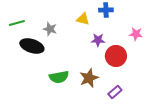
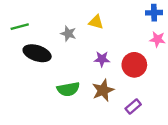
blue cross: (106, 10) -> (154, 13), moved
gray star: (50, 29) -> (68, 34), moved
purple star: (98, 40) -> (102, 59), moved

